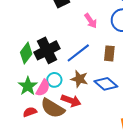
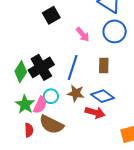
blue line: (78, 53) -> (73, 67), turned -30
red arrow: (71, 101) -> (95, 113), moved
red semicircle: (30, 112) -> (29, 130), turned 112

